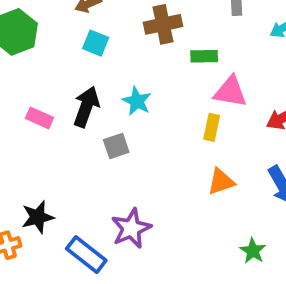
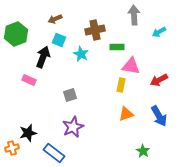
cyan star: (137, 101) -> (81, 54), moved
black arrow: (86, 107) -> (43, 57), moved
purple star: (131, 228) -> (73, 127), moved

